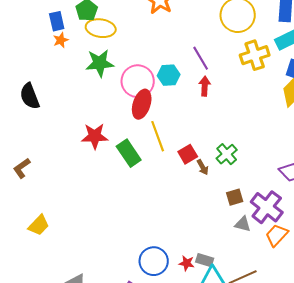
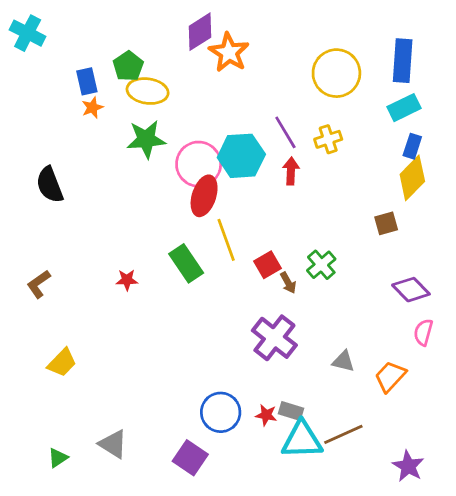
yellow cross: (255, 55) -> (328, 139), moved, size x0.7
cyan hexagon: (169, 75) -> (241, 156), size x1.5
red star: (95, 136) -> (127, 280), moved, size x0.6
brown square: (235, 197) -> (386, 223), moved
purple cross: (267, 207) -> (274, 338), moved

